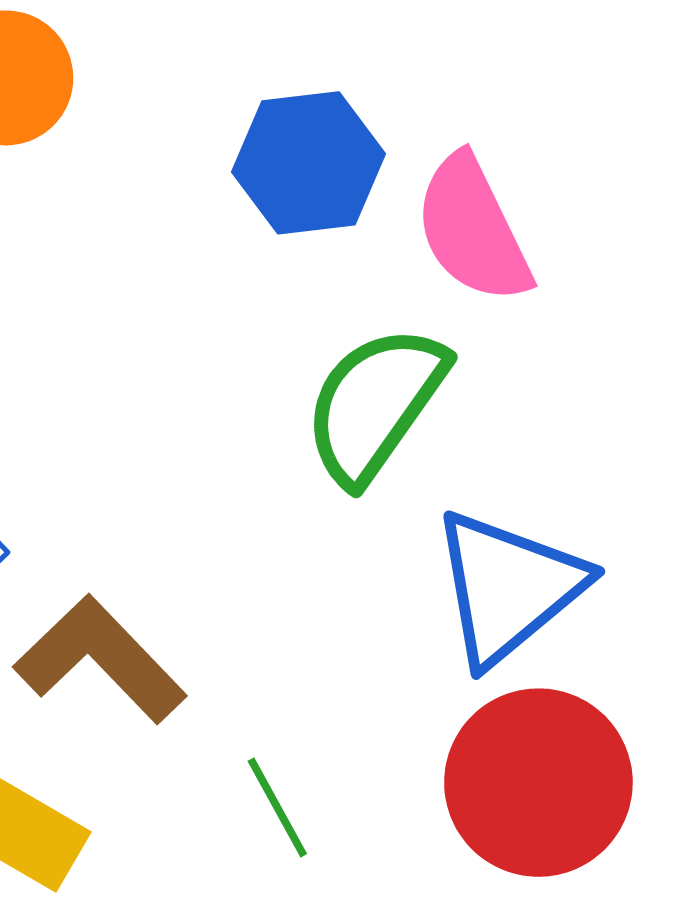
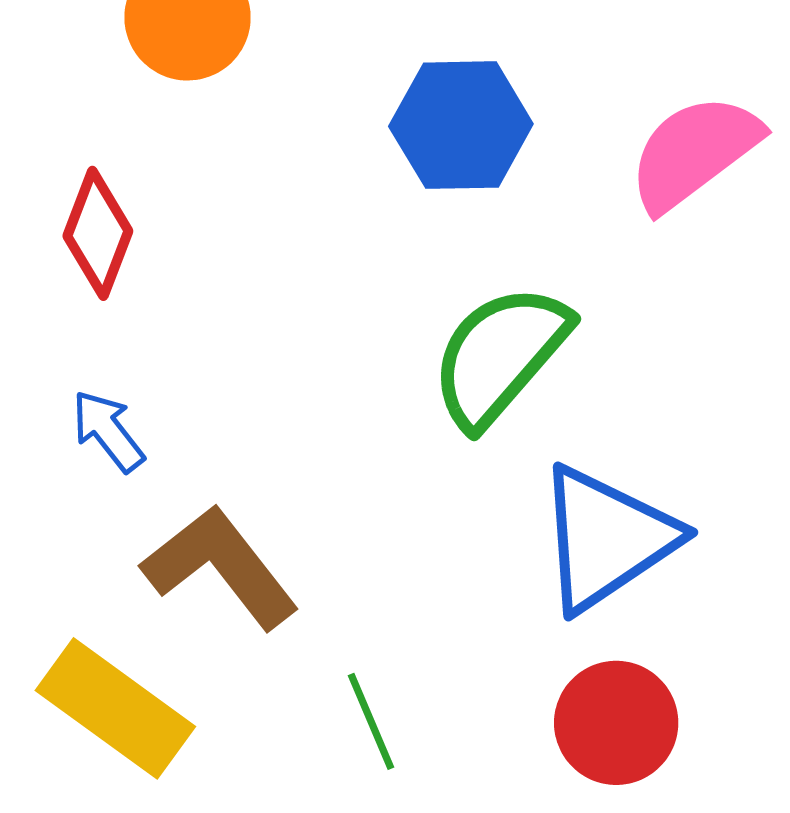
pink semicircle: (473, 229) -> (694, 152), moved, turned 73
red circle: (538, 783) -> (616, 723), size x0.7

